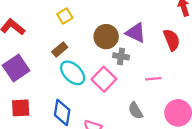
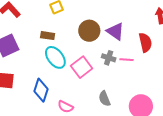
brown rectangle: (60, 50) -> (48, 36), turned 40
gray cross: (121, 56) -> (109, 58), moved
pink line: (153, 79) -> (127, 60), moved

